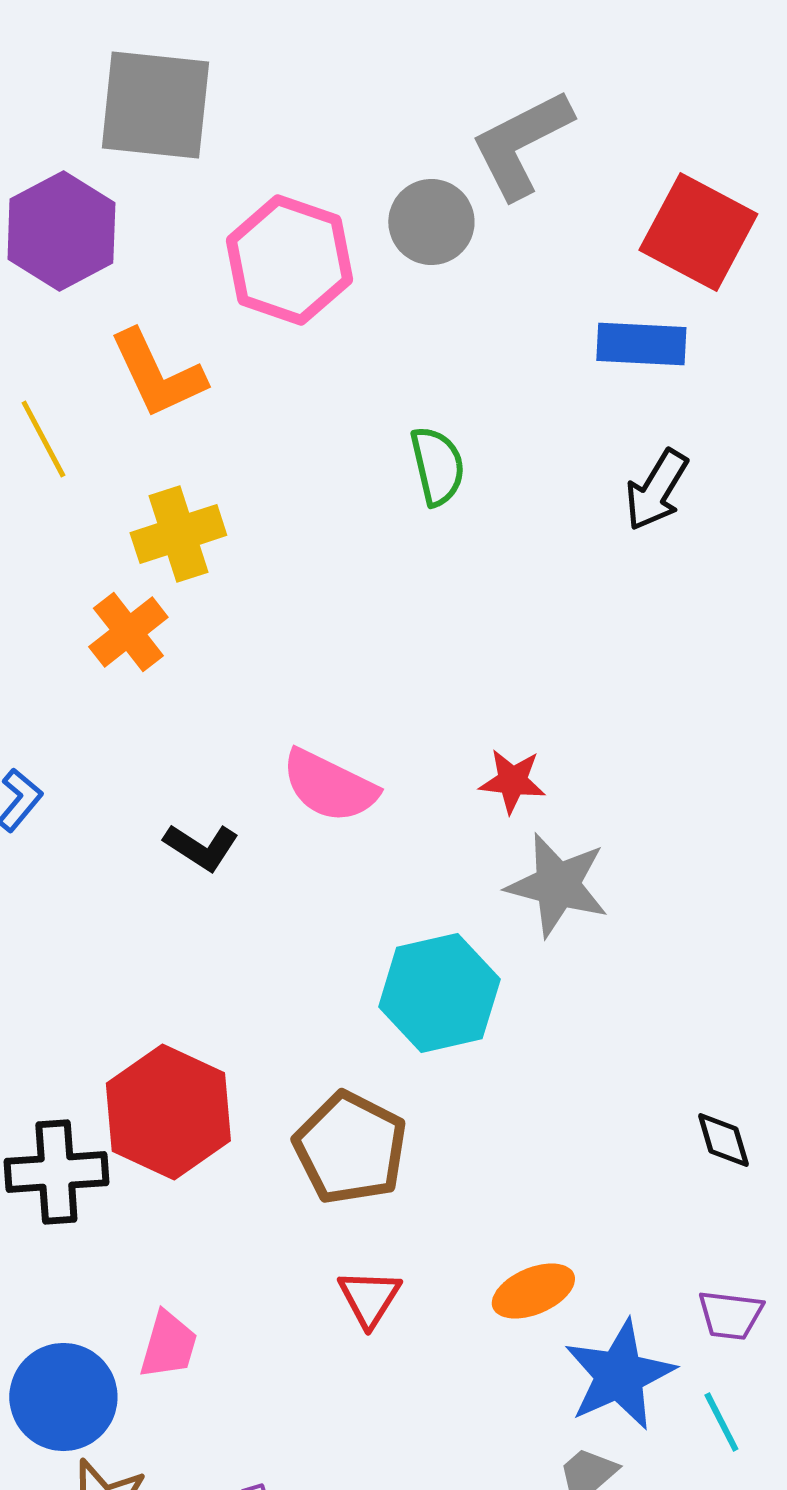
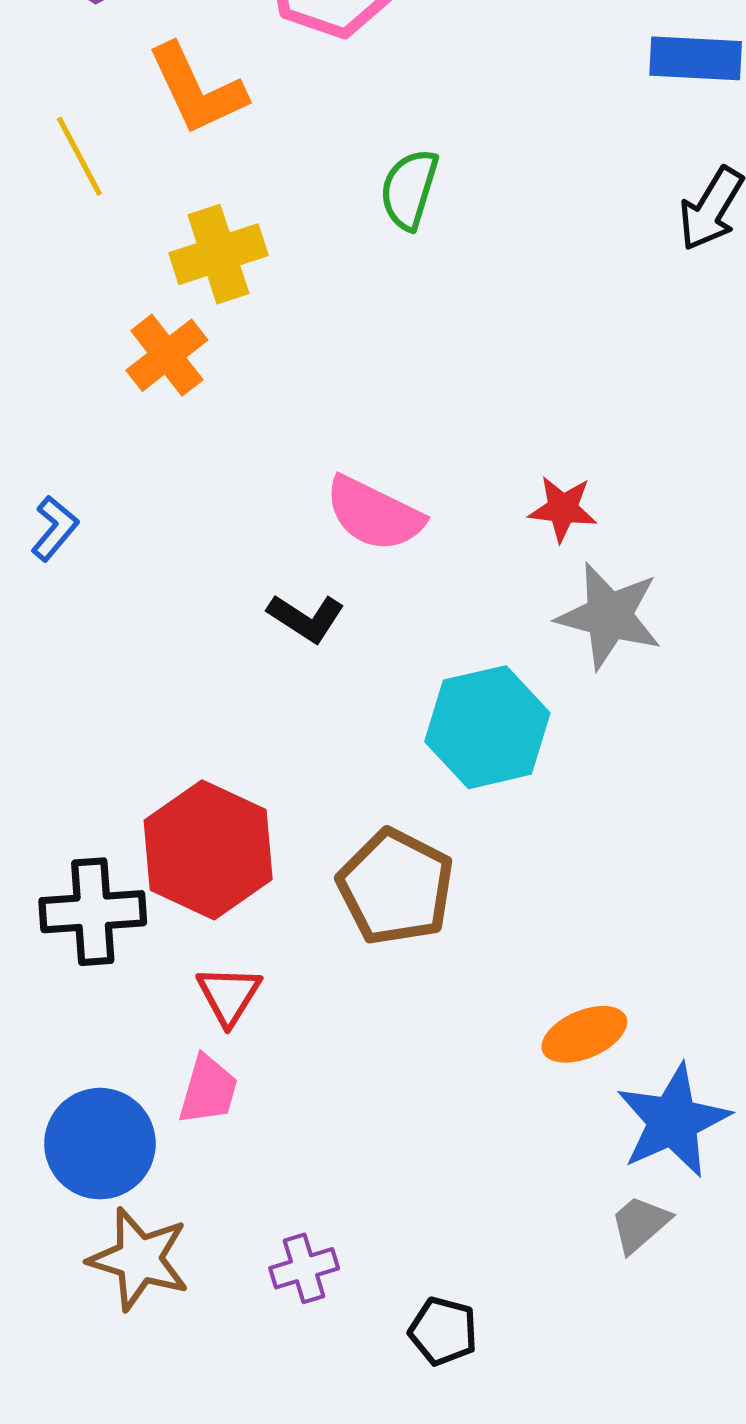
green semicircle: (437, 466) -> (409, 189), moved, turned -150
black L-shape: (201, 847) -> (306, 618), moved
red triangle: (369, 1298) -> (229, 995), moved

